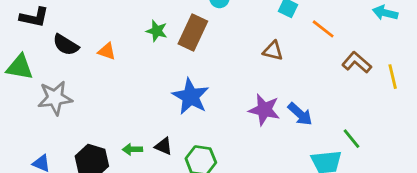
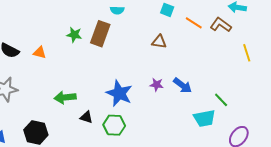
brown L-shape: (357, 62) -> (221, 25), moved
blue star: (191, 96) -> (119, 93), moved
purple star: (264, 110) -> (157, 85), size x0.6
green arrow: (132, 149) -> (65, 97), moved, size x1.5

